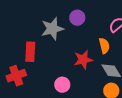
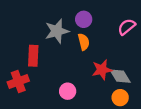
orange semicircle: (104, 46) -> (84, 42), moved
red star: (83, 60) -> (102, 70), moved

